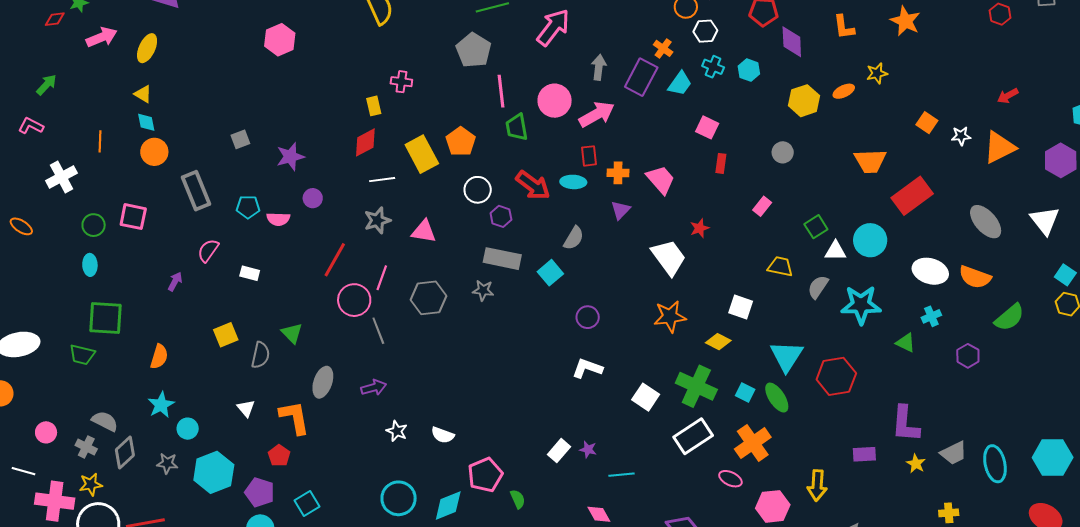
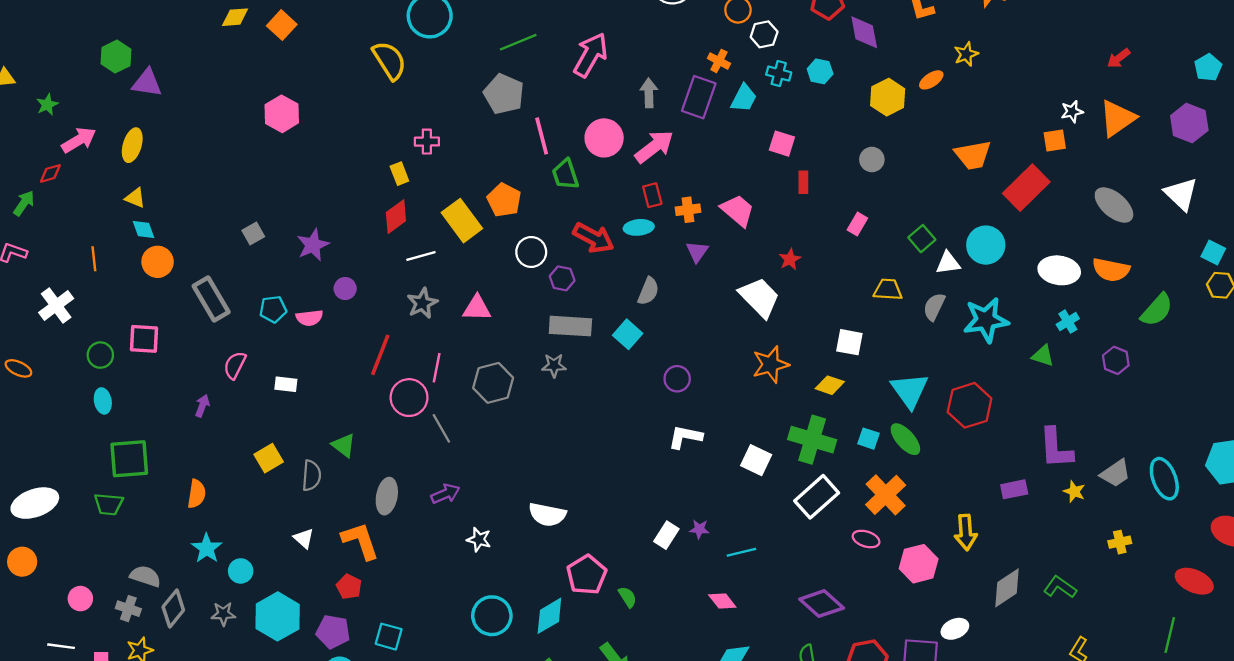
red diamond: (55, 19) -> (50, 173), moved
orange square: (927, 123) -> (1055, 141), moved, turned -35
white semicircle: (443, 435) -> (547, 515), moved, size x1.4
cyan square: (307, 503) -> (389, 637), turned -35

